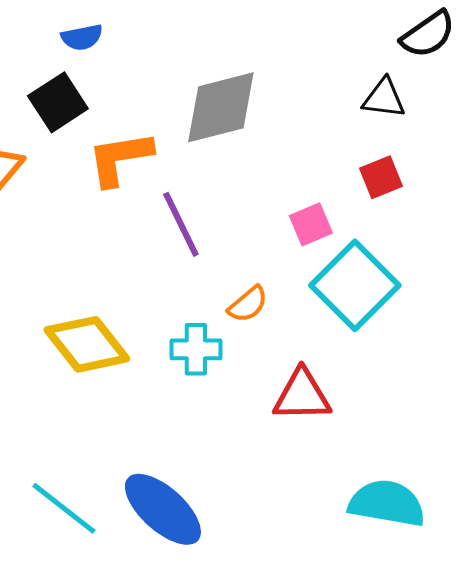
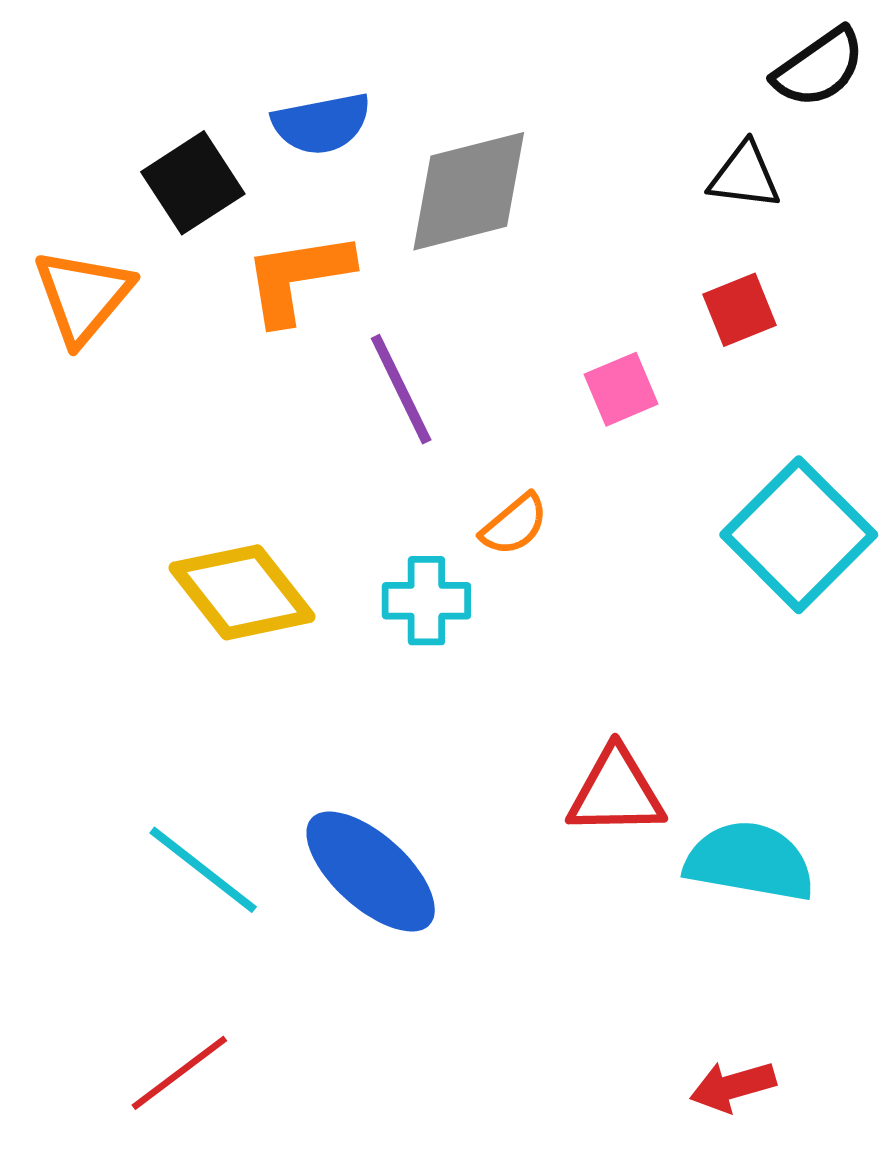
blue semicircle: (82, 37) -> (322, 124), moved, size x1.4
cyan square: (355, 285) -> (799, 535), moved
red triangle: (302, 395) -> (616, 792), moved

